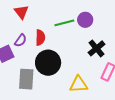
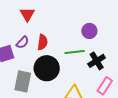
green line: (64, 23) -> (75, 52), moved

